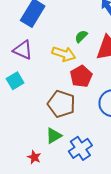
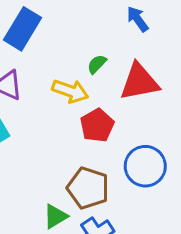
brown pentagon: (61, 104) -> (88, 188), moved

